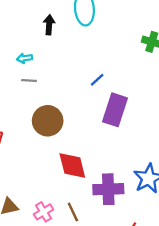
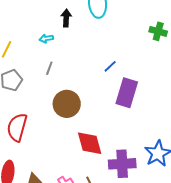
cyan arrow: (25, 58) -> (46, 39), moved
gray line: (29, 80) -> (49, 68), turned -72

